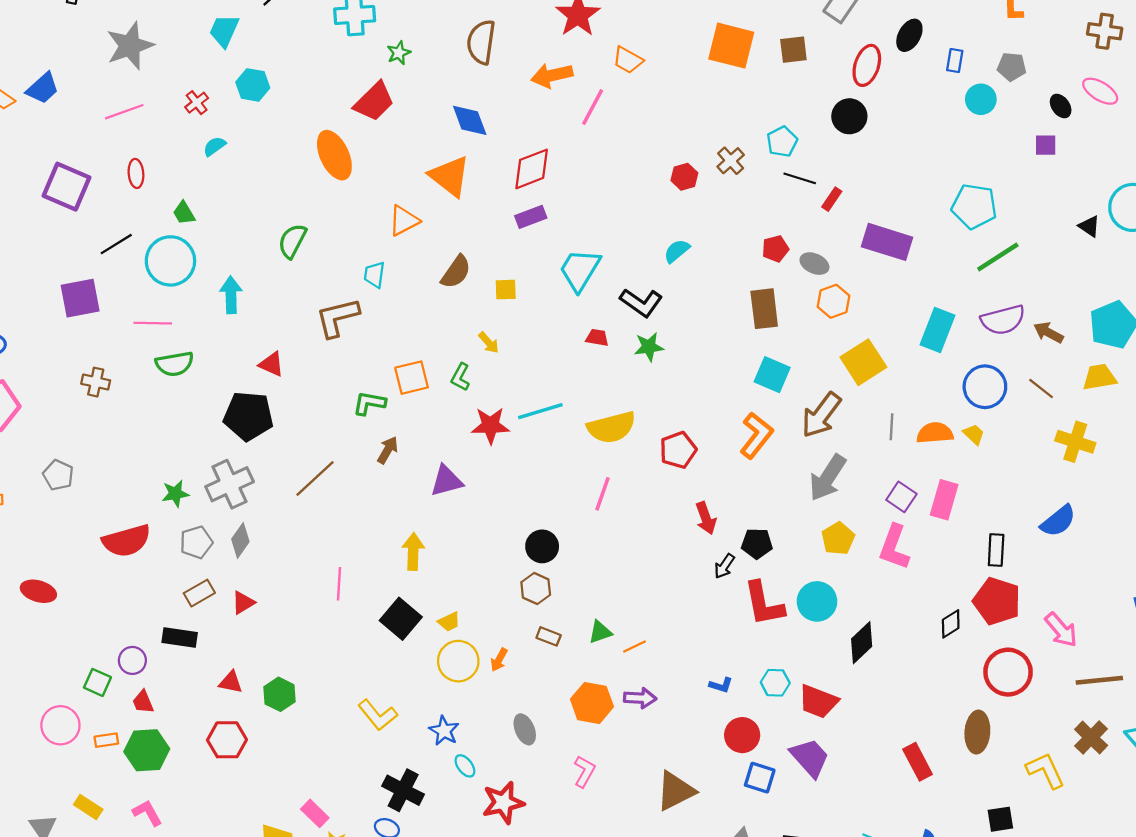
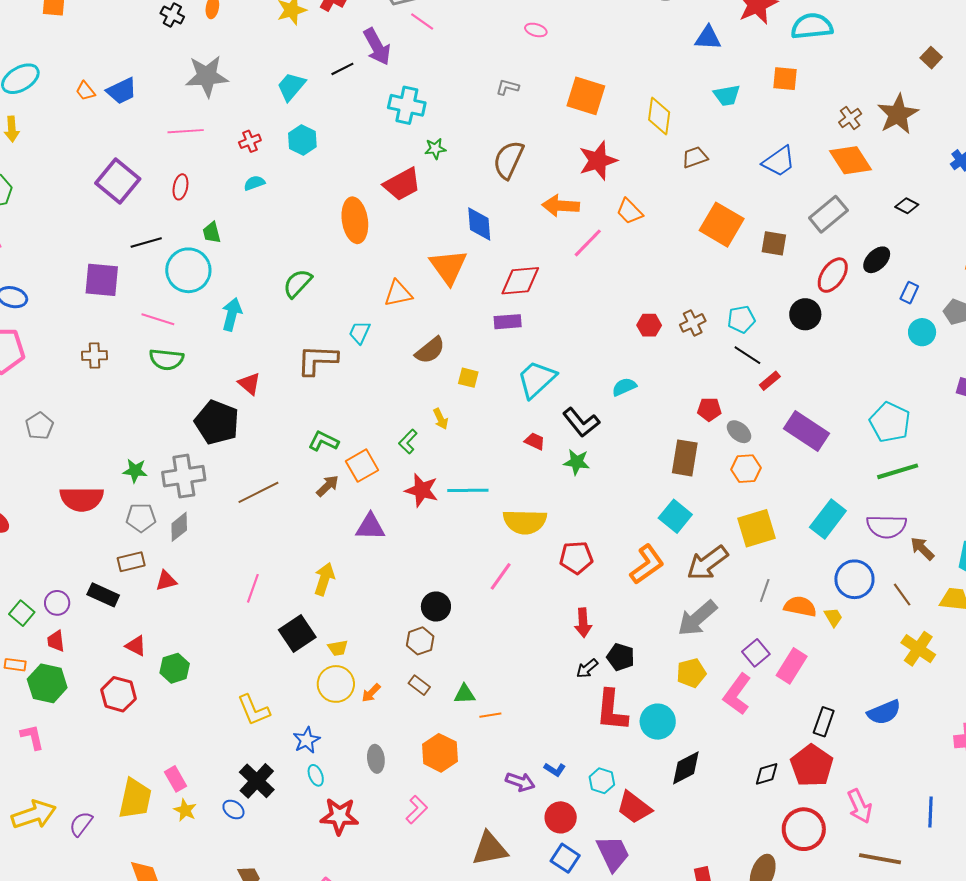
orange square: (412, 378) -> (362, 466), moved, turned -32
brown cross: (96, 382) -> (94, 356), turned -30
purple arrow: (640, 698) -> (520, 782), moved

